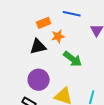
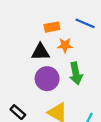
green arrow: (73, 59) -> (76, 73), turned 30
purple circle: (39, 80) -> (47, 79), moved

